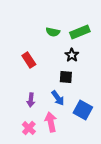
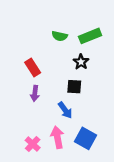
purple arrow: (31, 100) -> (35, 93), moved
blue square: (83, 110) -> (86, 138), moved

